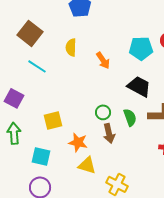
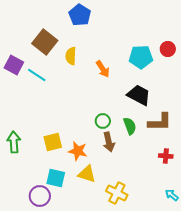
brown square: (30, 33) -> (45, 42), moved
purple square: (14, 98) -> (14, 65), moved
yellow square: (53, 120) -> (53, 142), moved
cyan square: (41, 156) -> (56, 178), moved

